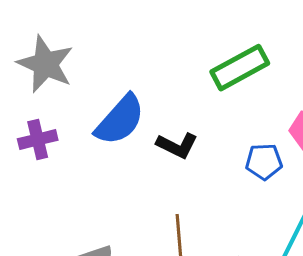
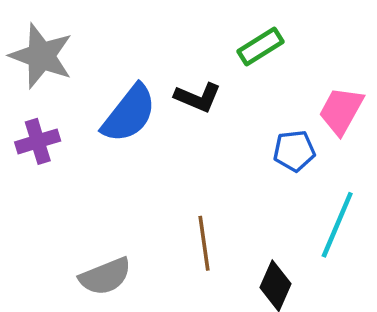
green rectangle: (240, 68) -> (261, 46), size x0.7
black L-shape: (177, 145) -> (198, 97), moved

